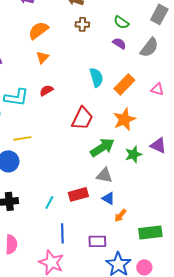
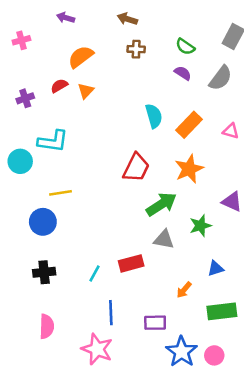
red semicircle: (46, 90) -> (59, 86), moved
green star: (133, 154) -> (200, 226), moved
blue triangle: (108, 198) -> (216, 268), moved, turned -48

